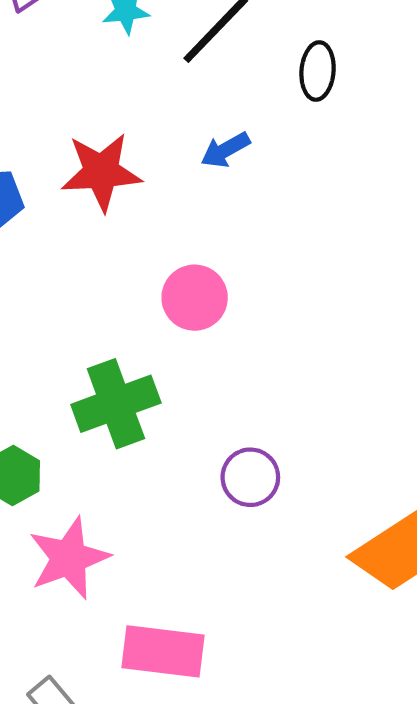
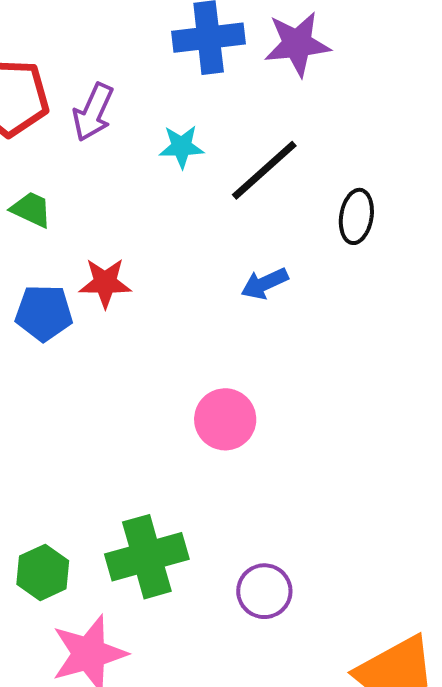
red star: (101, 172) -> (105, 283), moved, size x0.7
green cross: (116, 404) -> (147, 557), moved

